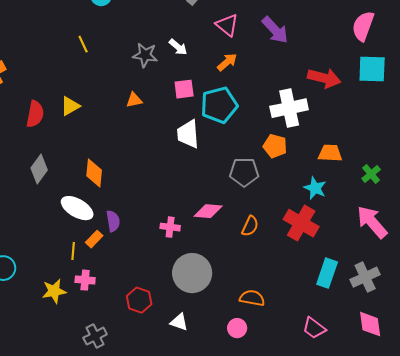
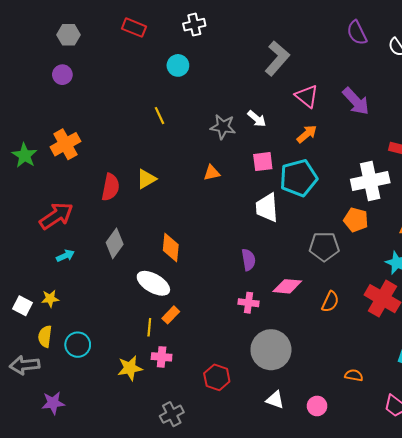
purple semicircle: (113, 221) -> (248, 260), moved
orange semicircle: (252, 298) -> (354, 375), moved, size x0.7
white triangle: (179, 322) -> (275, 400), moved

